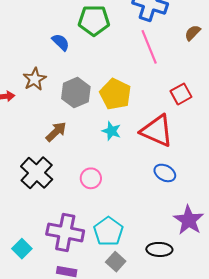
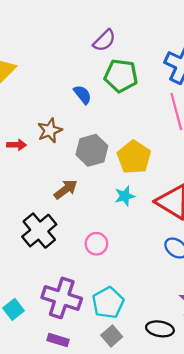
cyan star: (111, 131) -> (125, 196), turned 30

